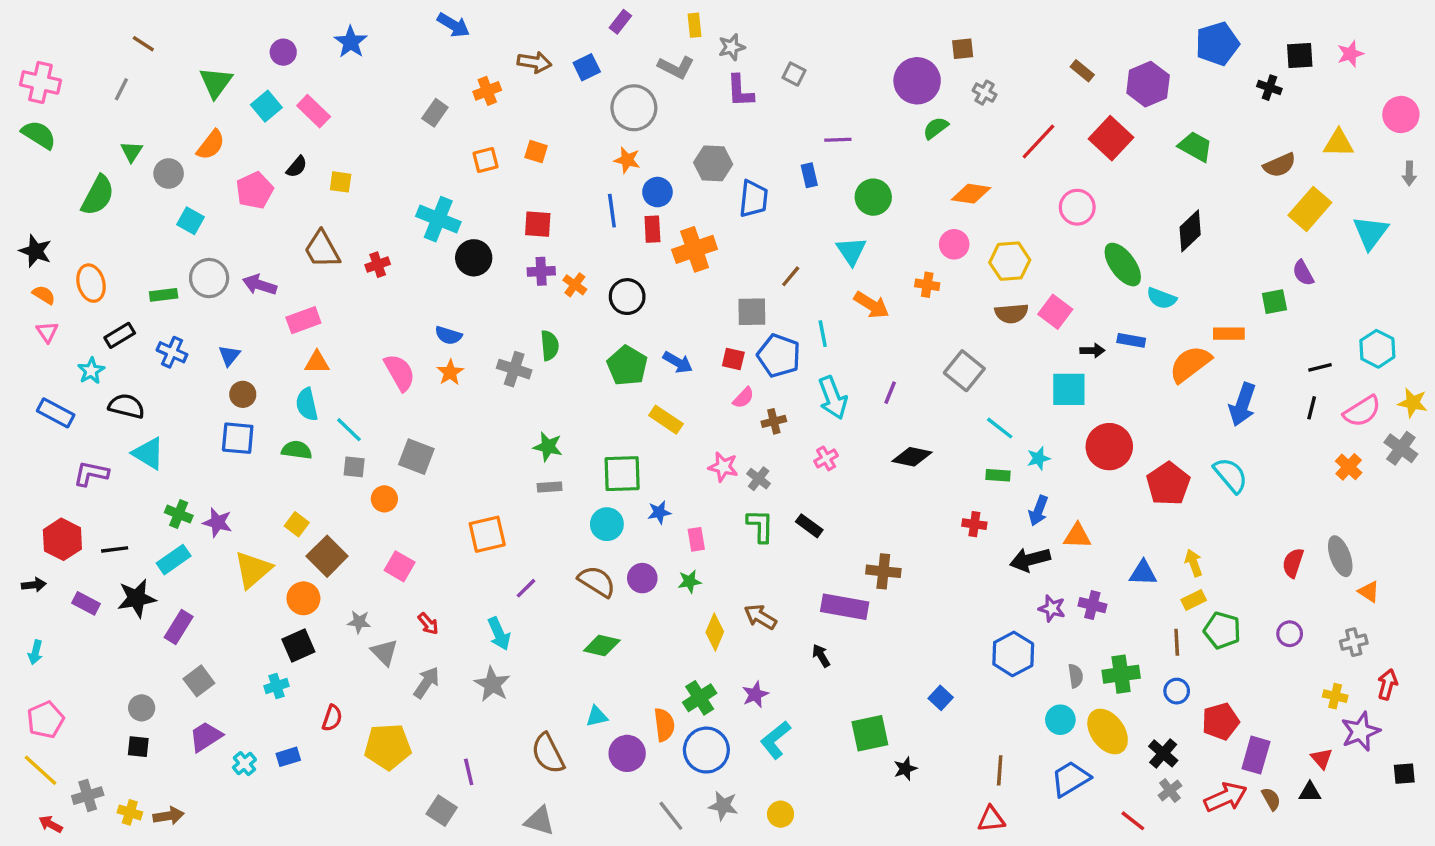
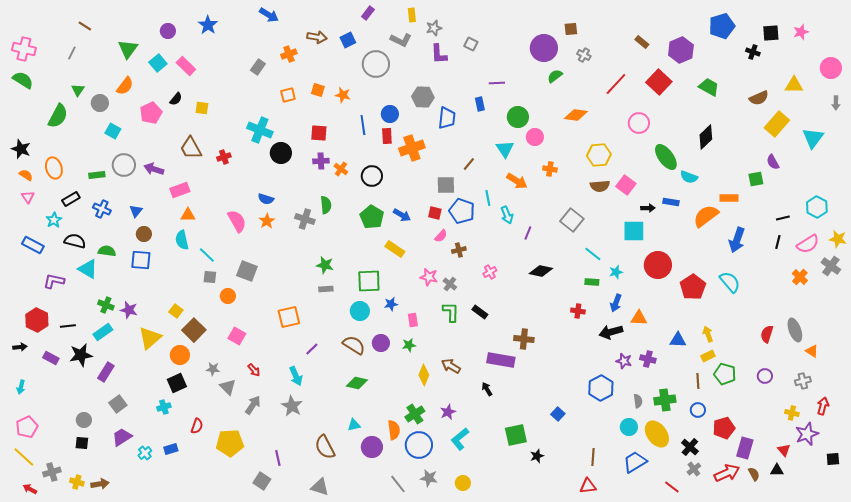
orange star: (627, 160) -> (343, 95), moved
pink circle: (954, 244) -> (535, 137), moved
cyan arrow: (833, 398) -> (507, 215), moved, size x0.7
green semicircle: (297, 450) -> (107, 251), moved

